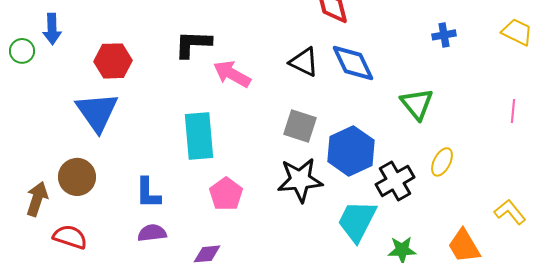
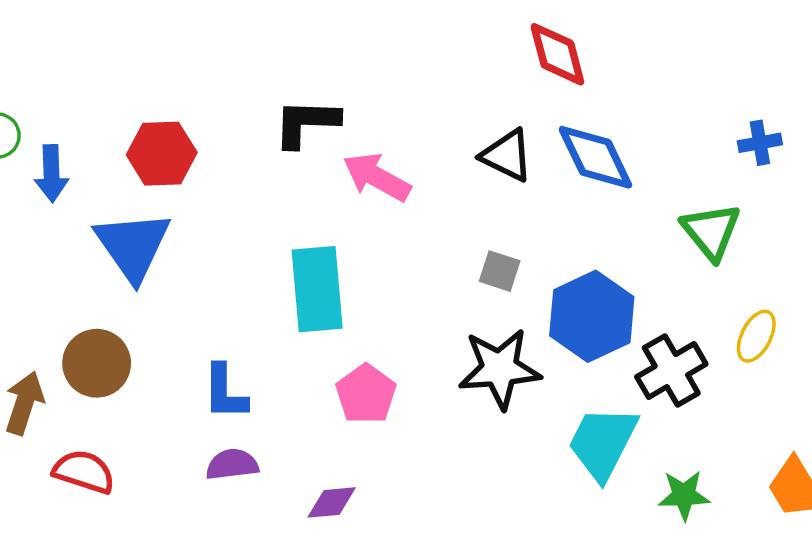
blue arrow: (52, 29) -> (51, 173), moved
blue cross: (444, 35) -> (760, 143), moved
gray square: (300, 126) -> (500, 271), size x0.7

